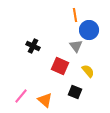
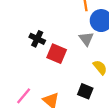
red square: (60, 66) -> (57, 54), moved

